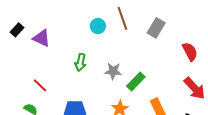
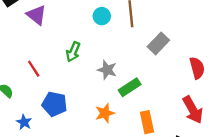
gray rectangle: (156, 28) -> (158, 43), moved
red line: (40, 85) -> (34, 69), moved

